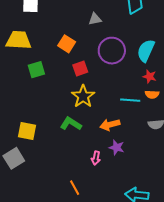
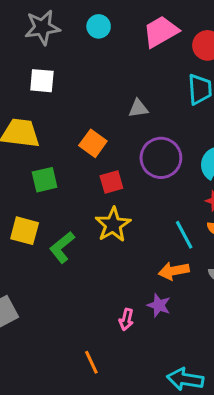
cyan line: (130, 100) -> (184, 235), turned 54
green L-shape: (71, 124) -> (62, 247), moved, turned -75
orange arrow: (110, 125) -> (174, 271), moved
yellow square: (27, 131) -> (25, 231), moved

